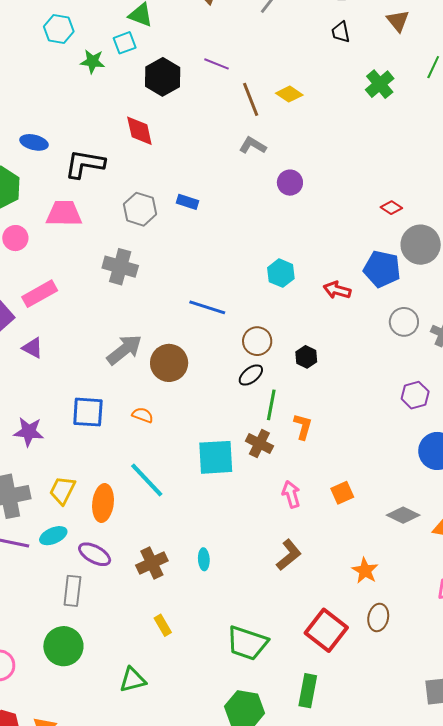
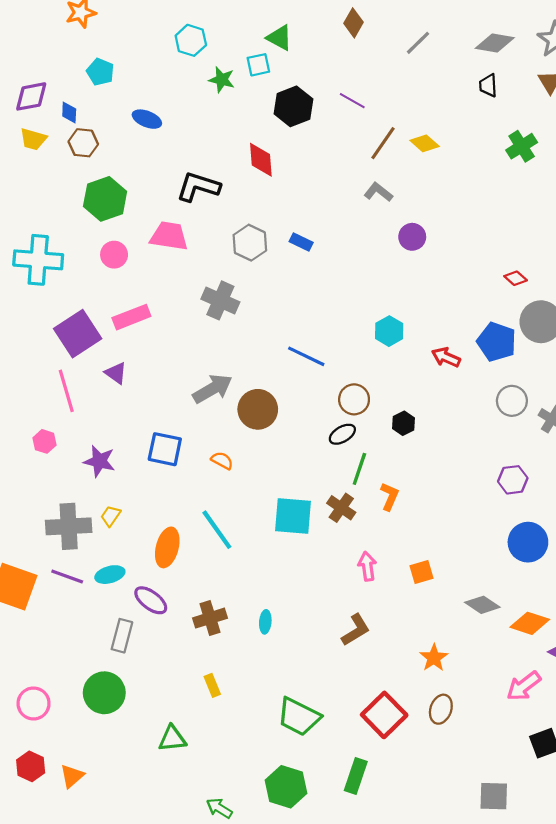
brown line: (251, 99) -> (383, 143), turned 48
blue ellipse: (34, 142) -> (147, 119), moved
yellow trapezoid: (62, 490) -> (111, 516), moved, size x0.7

